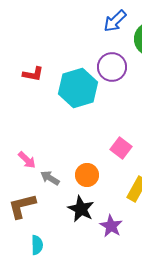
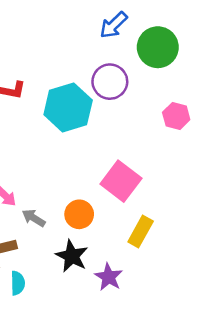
pink square: (121, 148) -> (121, 181), size x1.5
cyan semicircle: (37, 245) -> (18, 283), moved

